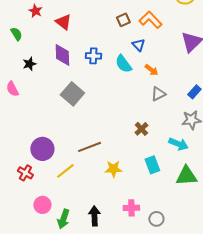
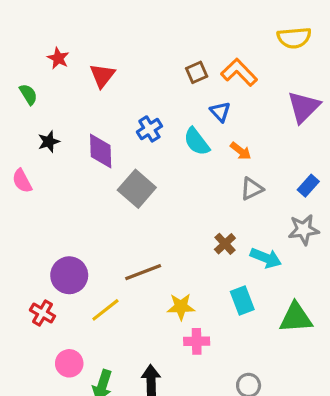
red triangle: (63, 22) -> (102, 76), turned 30
purple diamond: (62, 55) -> (101, 151), moved
blue cross: (93, 56) -> (149, 129), turned -35
gray square: (72, 94) -> (137, 189), moved
cyan arrow: (178, 144) -> (266, 258), moved
pink cross: (131, 208) -> (197, 341), moved

